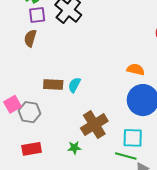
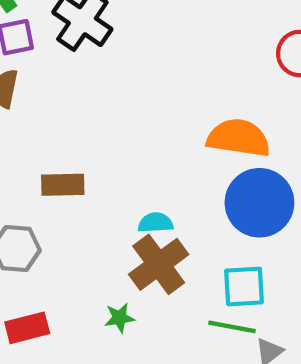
orange semicircle: (136, 69) -> (239, 138), size x1.6
cyan semicircle: (74, 85) -> (155, 223), moved, turned 63

